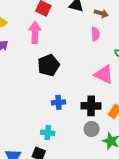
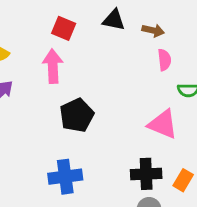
pink semicircle: (95, 34) -> (164, 60), moved
blue cross: (59, 102) -> (65, 177), moved, size x1.5

